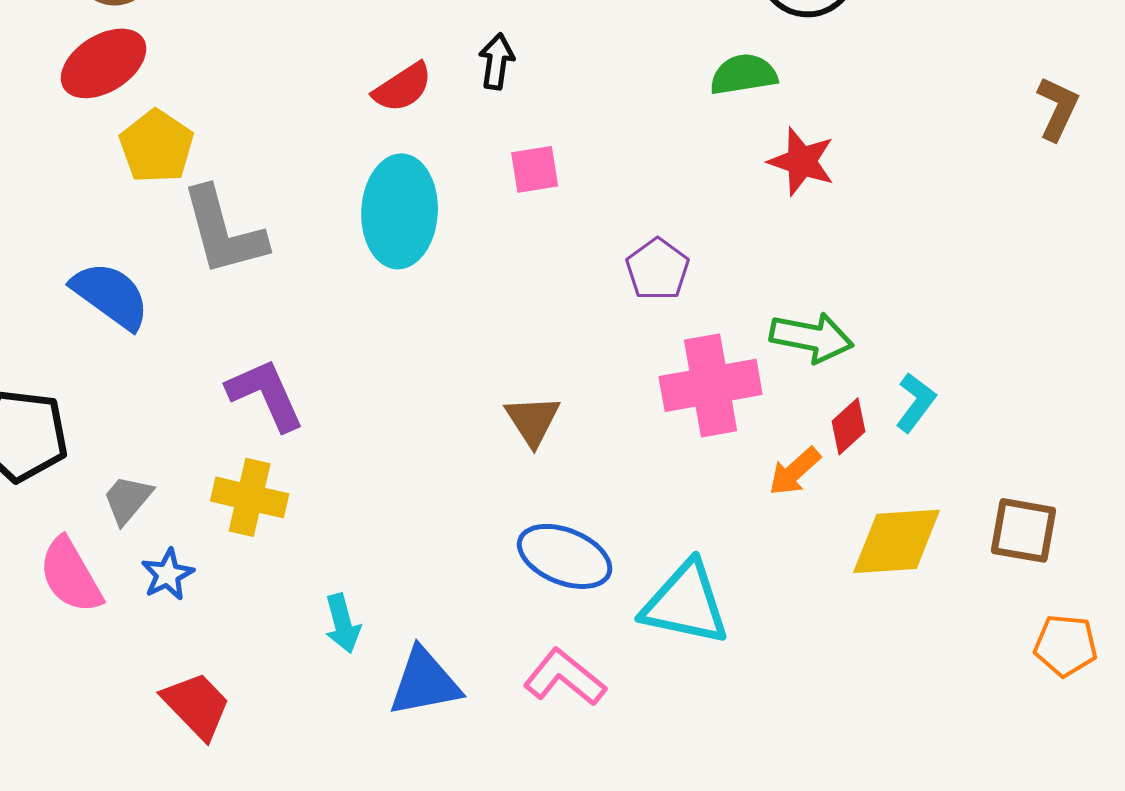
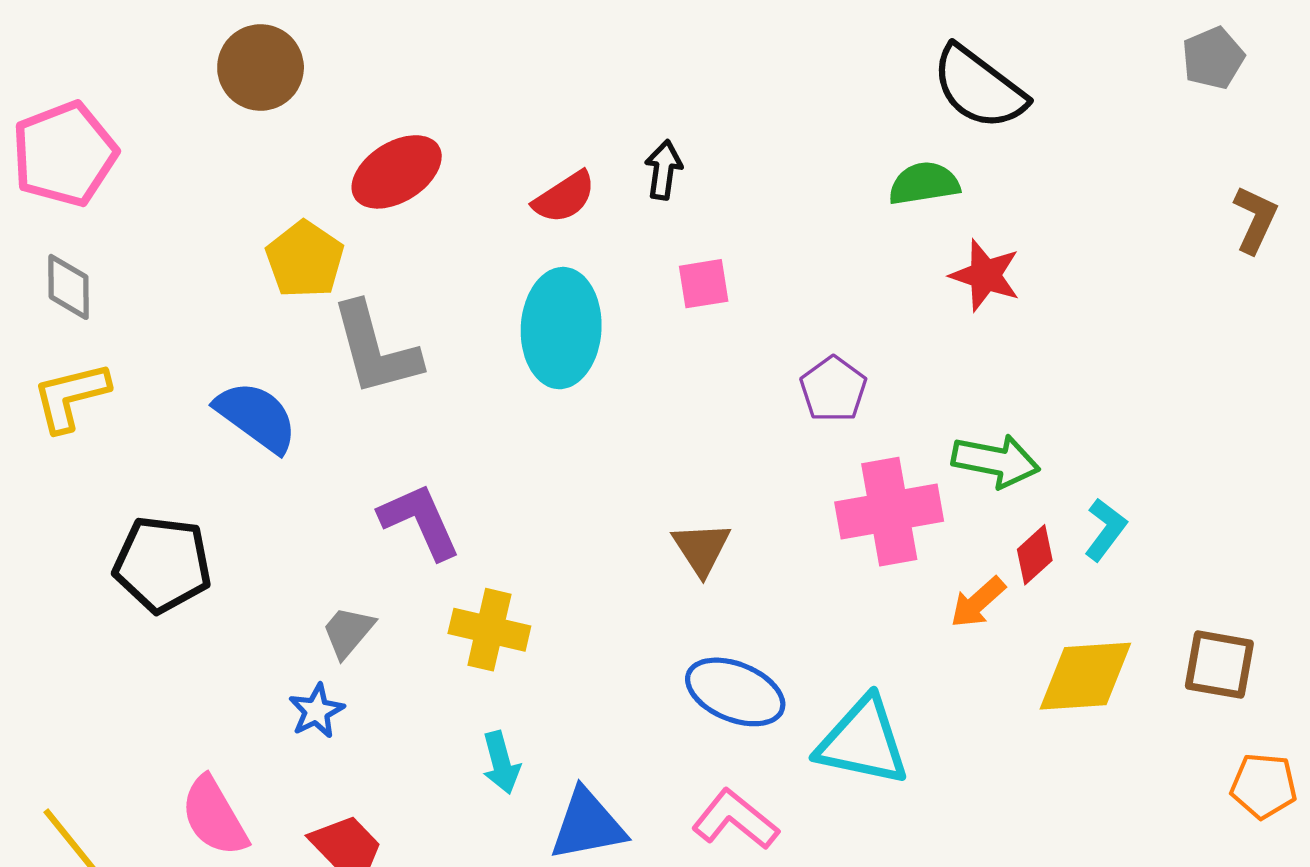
red ellipse: (104, 63) -> (397, 172), moved
yellow cross: (250, 497) -> (489, 630), moved
gray trapezoid: (128, 499) -> (348, 632), moved
pink semicircle: (71, 575) -> (214, 816), moved

